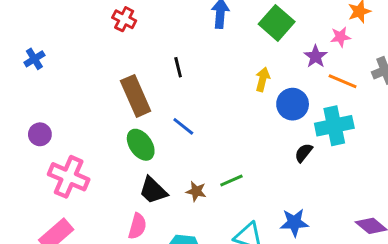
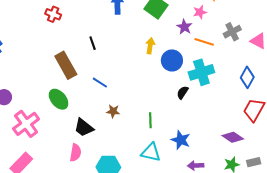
green ellipse: (141, 145) -> (59, 99), moved
pink cross: (69, 177) -> (26, 124), turned 36
green line: (231, 180) -> (150, 120), moved, turned -63
brown star: (196, 191) -> (113, 111), moved
blue star: (294, 223) -> (181, 140), turned 30

